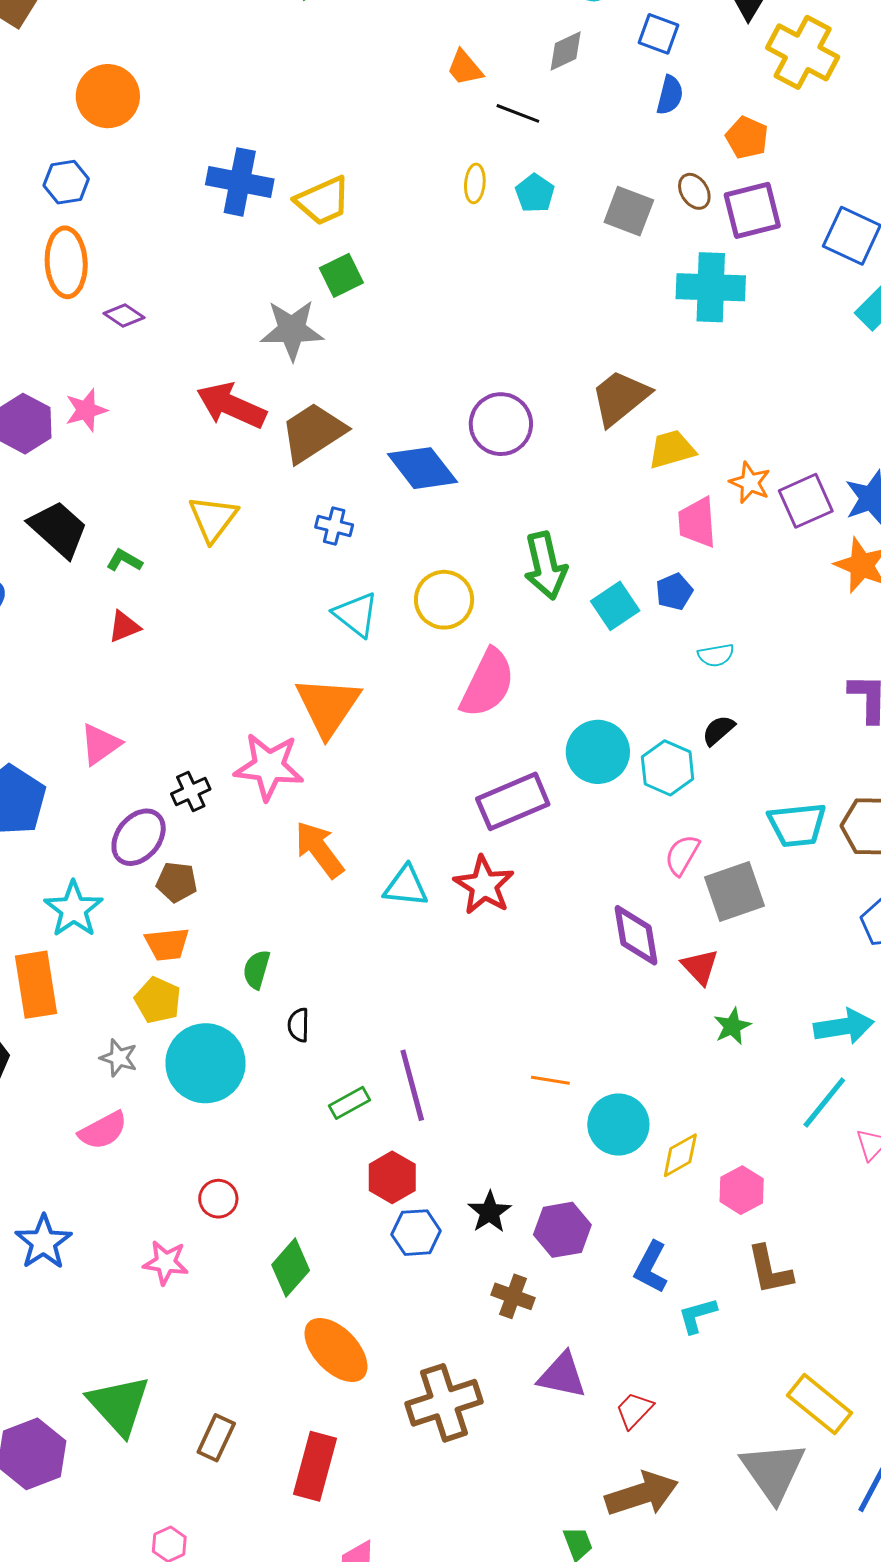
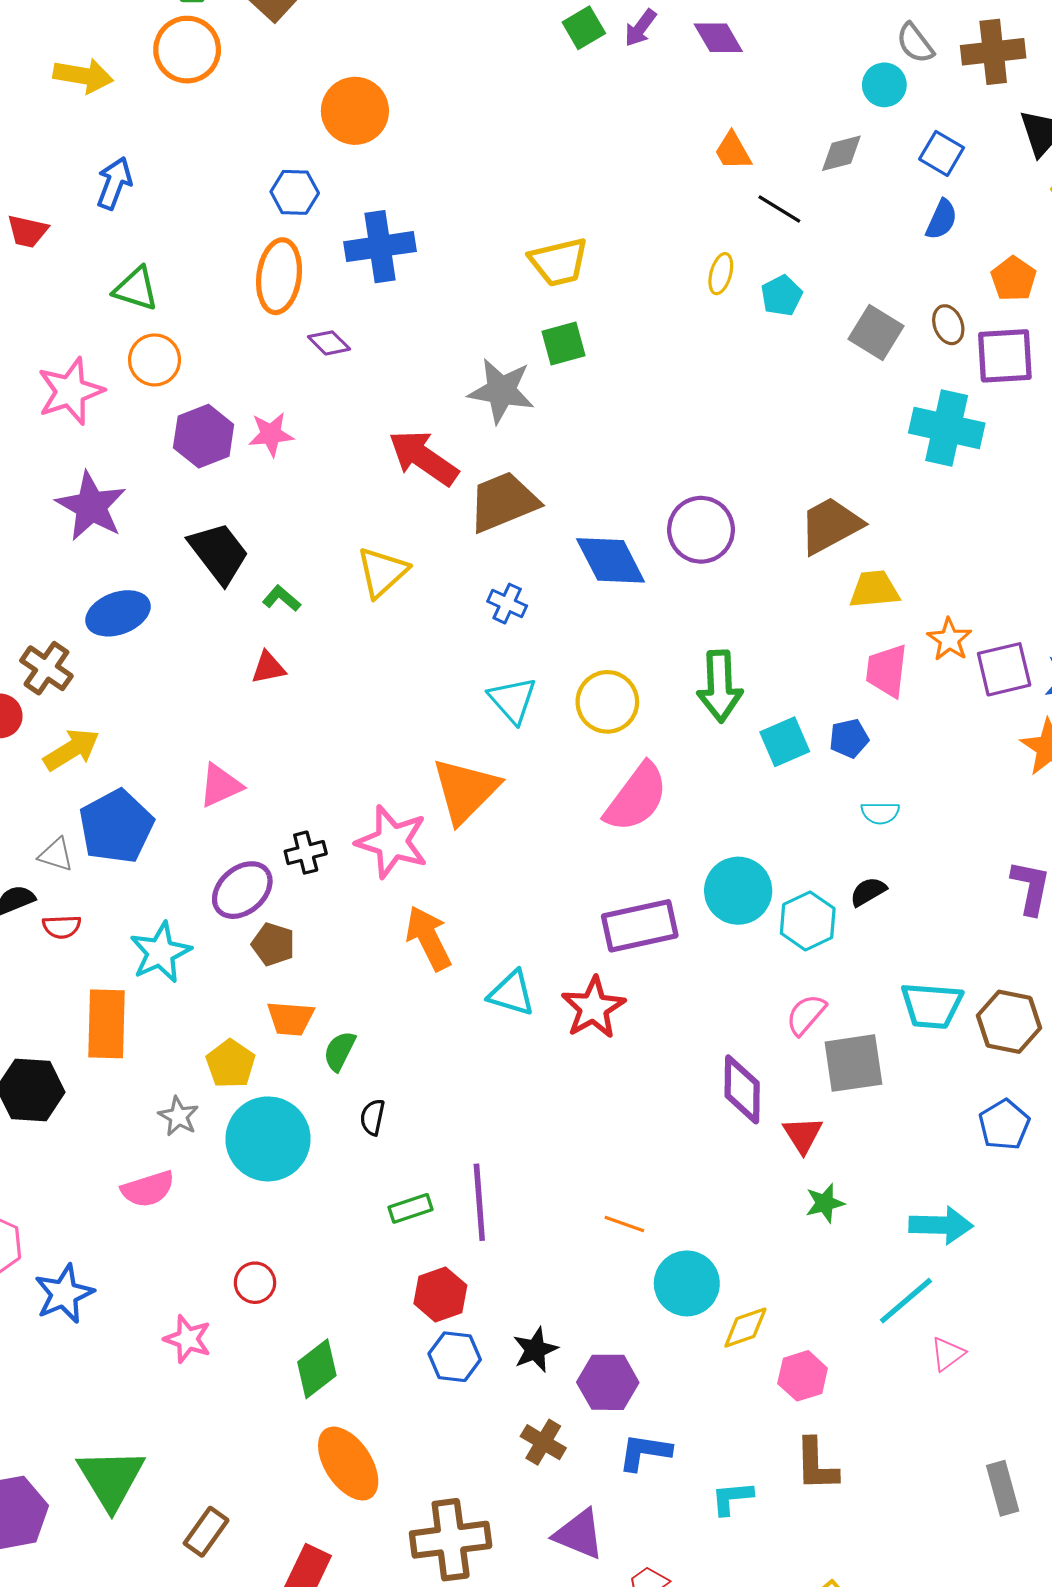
blue cross: (240, 182) -> (380, 247), moved, turned -30
orange trapezoid: (167, 944) -> (290, 1018), moved
blue L-shape: (651, 1267) -> (645, 1452), moved, turned 60

